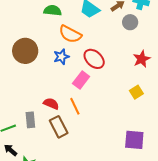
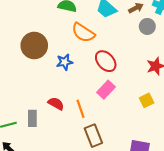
blue star: (61, 57) -> (65, 62), moved
pink rectangle: (81, 80) -> (106, 90), moved
brown rectangle: (59, 127) -> (93, 136), moved

